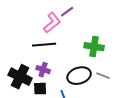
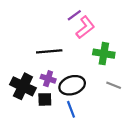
pink L-shape: (52, 23) -> (85, 27), moved
black ellipse: (79, 76) -> (72, 85), moved

